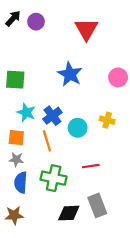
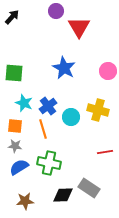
purple circle: (36, 22) -> (56, 11), moved
yellow cross: (107, 120) -> (98, 110), size x1.5
red line: (91, 166) -> (105, 152), moved
blue semicircle: (21, 182) -> (19, 167), turned 54
gray rectangle: (97, 205) -> (89, 188), turned -35
brown star: (14, 215) -> (25, 201), moved

